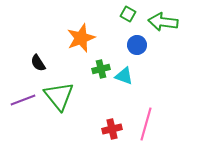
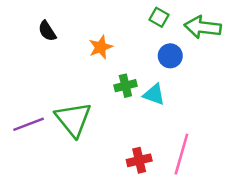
orange star: (81, 38) -> (101, 47), size x0.7
black semicircle: (38, 63) -> (47, 31), moved

